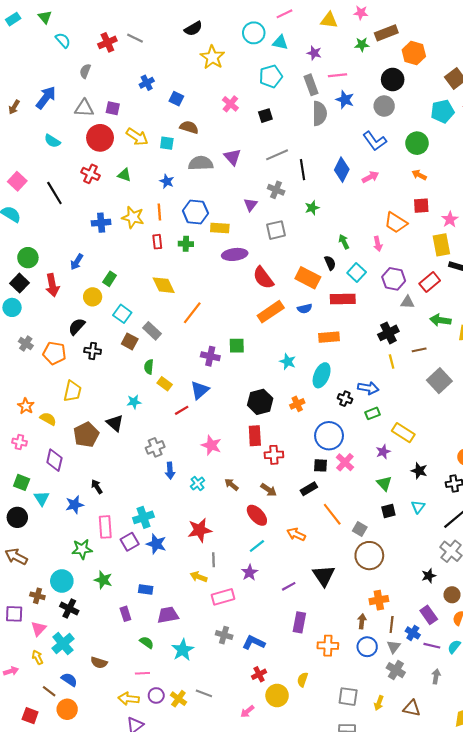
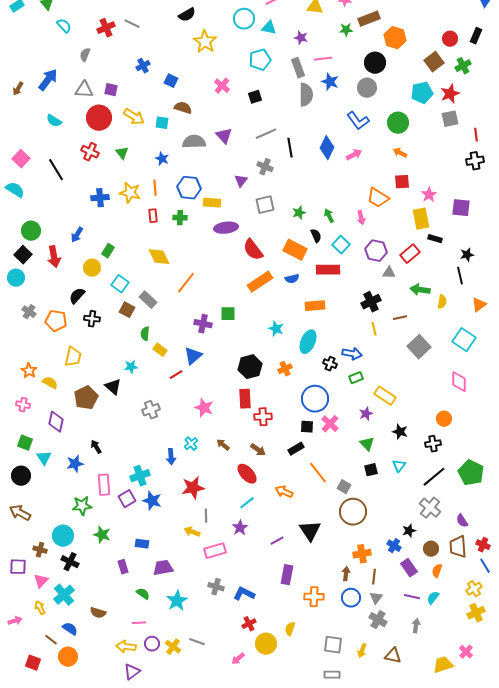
green triangle: (124, 175) -> (122, 153), turned 32
green star: (312, 208) -> (299, 213), moved
blue arrow: (170, 471) -> (171, 457), moved
blue cross: (413, 633) -> (394, 546), moved

